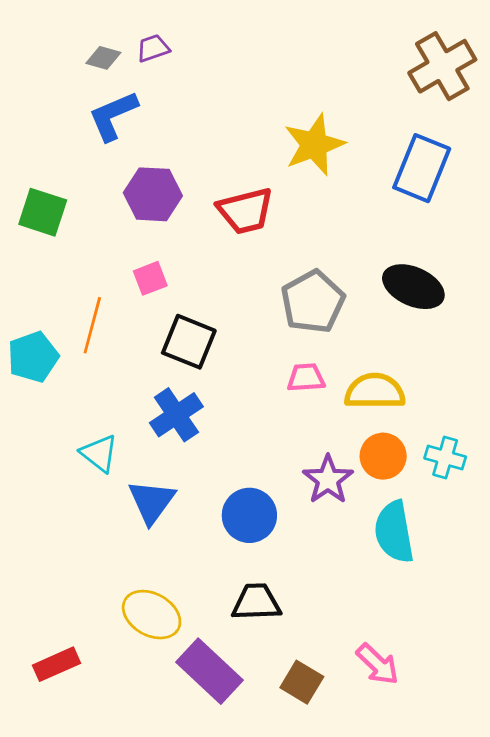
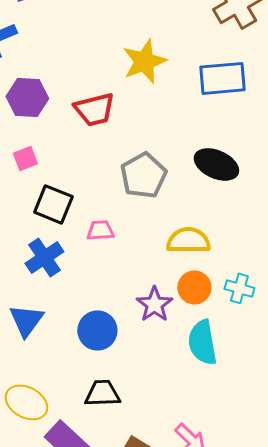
blue rectangle: (422, 168) -> (222, 78), turned 63
pink trapezoid: (306, 378) -> (100, 230), moved

